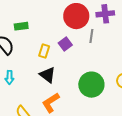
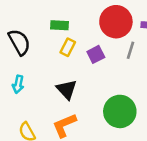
green rectangle: (21, 26) -> (59, 25), moved
yellow rectangle: (44, 51) -> (68, 47), moved

